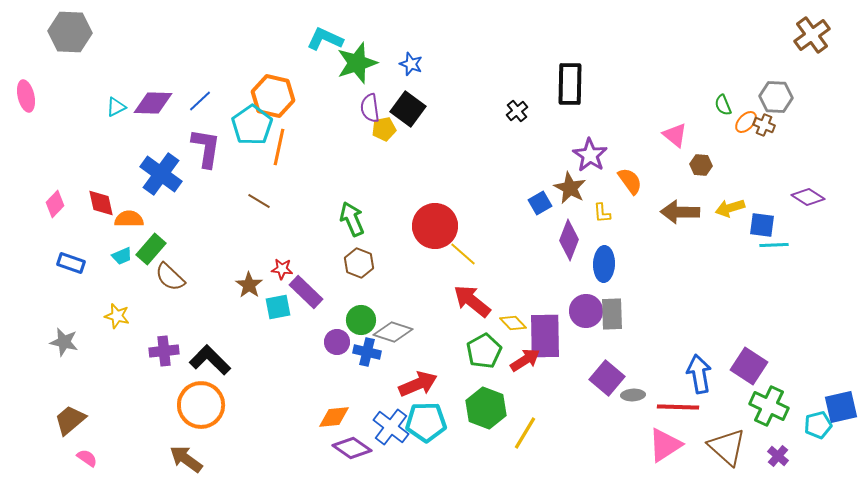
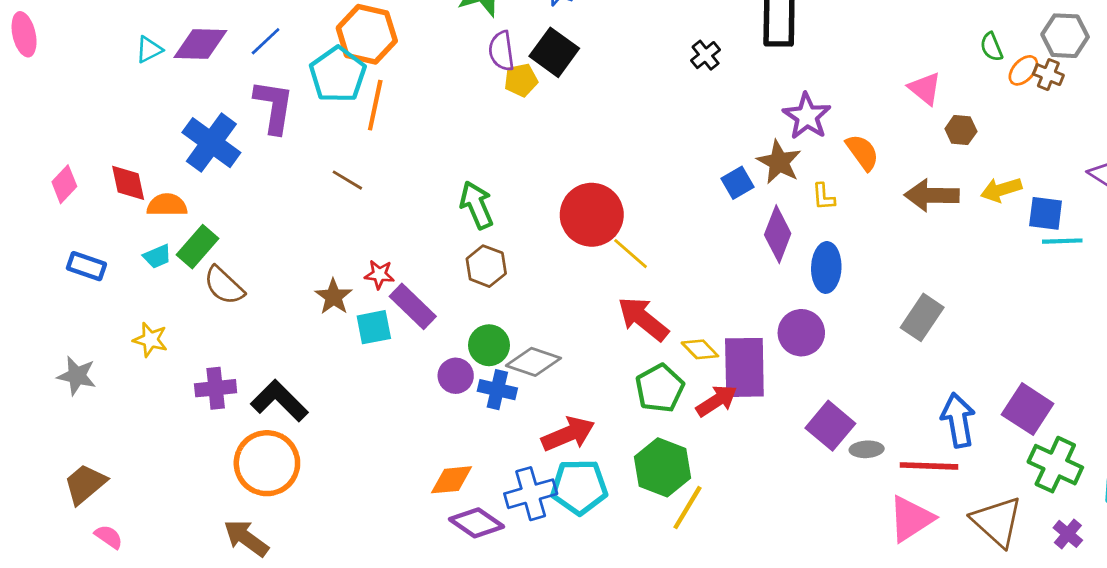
gray rectangle: (612, 314) -> (922, 317), moved, turned 36
blue cross: (391, 427) -> (531, 494), turned 36
yellow line: (525, 433) -> (687, 508), moved

